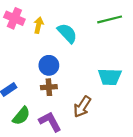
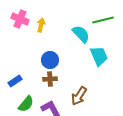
cyan semicircle: (67, 33) -> (81, 34), moved
cyan trapezoid: (110, 77) -> (99, 56), moved, turned -115

